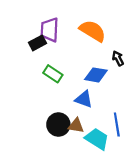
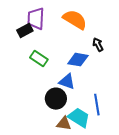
black circle: (58, 125) -> (56, 99), moved
brown triangle: (76, 126) -> (64, 124), moved

